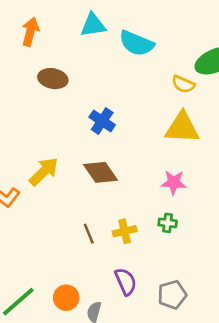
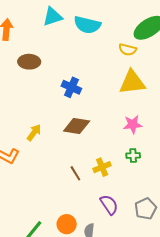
yellow arrow: (44, 172) -> (34, 133), size x0.7
brown diamond: (100, 172) -> (77, 126), turned -36

